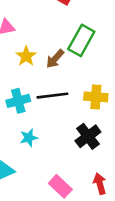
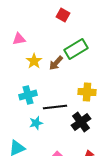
green rectangle: (81, 40) -> (76, 49), turned 30
black line: (52, 96) -> (55, 107), moved

